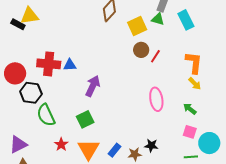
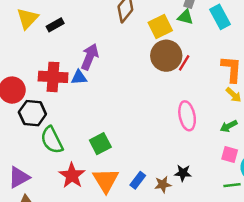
yellow triangle: (30, 16) -> (27, 18), turned -36
black rectangle: (18, 24) -> (55, 25), moved, turned -56
brown circle: (141, 50) -> (166, 56), size x1.6
purple arrow: (93, 86) -> (90, 57), moved
green arrow: (190, 109) -> (229, 126), turned -64
red star: (61, 144) -> (72, 176), size x1.5

